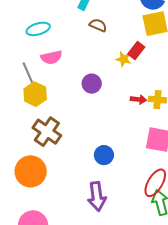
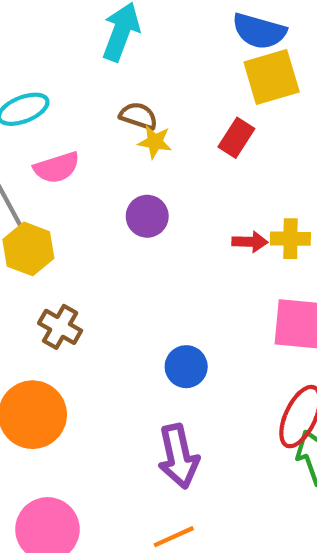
brown semicircle: (98, 25) -> (138, 116), moved
yellow star: (124, 59) -> (155, 142), moved
brown cross: (47, 132) -> (60, 327), size x0.7

